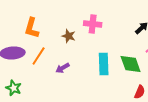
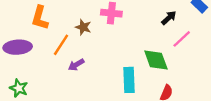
orange line: (39, 56) -> (61, 45), moved
cyan rectangle: (104, 64) -> (129, 80), moved

